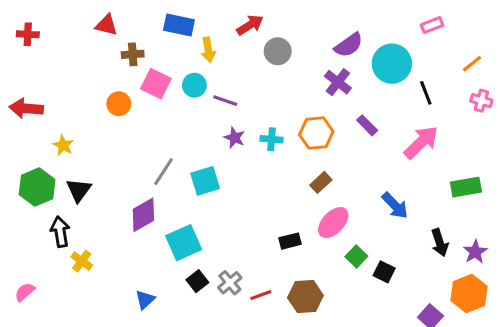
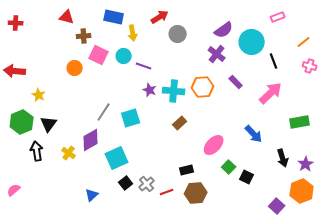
cyan cross: (272, 139) -> (174, 91), size x1.5
brown rectangle: (321, 182) -> (180, 123), moved
black rectangle: (290, 241) -> (187, 170), moved
yellow cross: (82, 261) -> (69, 153), moved

